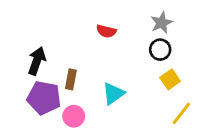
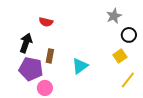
red semicircle: (106, 31) -> (46, 22), moved
black circle: (160, 50) -> (129, 35), moved
pink circle: (74, 116) -> (45, 88), moved

